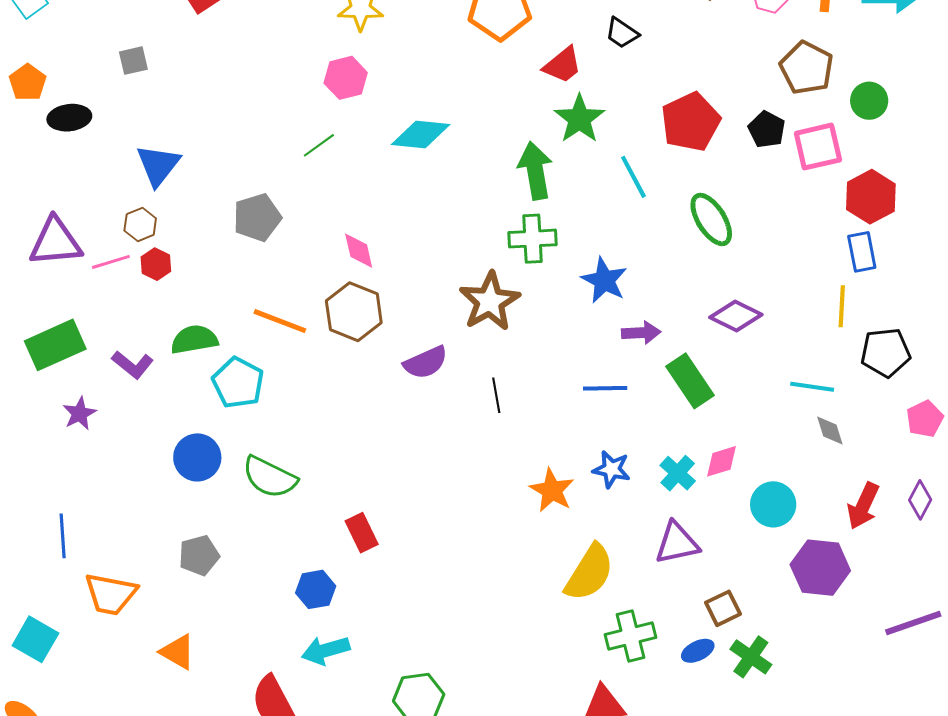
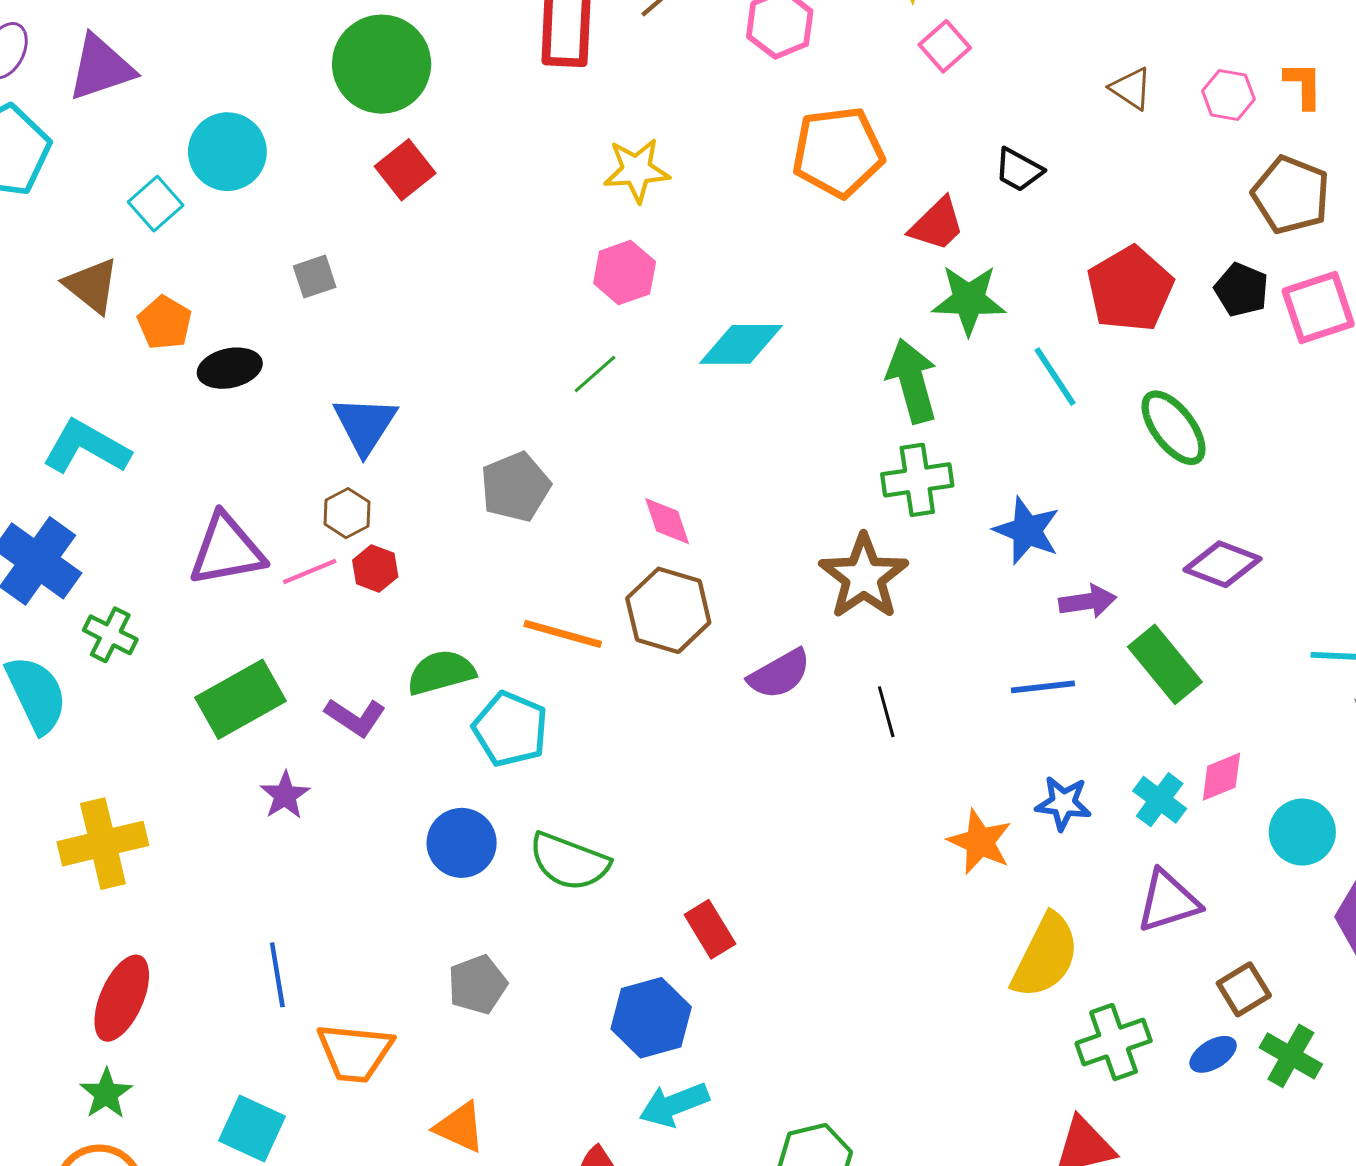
green star: (579, 119) -> (969, 300), turned -30
blue hexagon: (316, 589) -> (651, 1018), size x1.4

